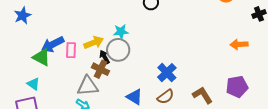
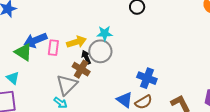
blue cross: (167, 73) -> (147, 78), turned -30
gray triangle: (88, 86) -> (67, 85), turned -45
blue triangle: (134, 97) -> (125, 100), moved

